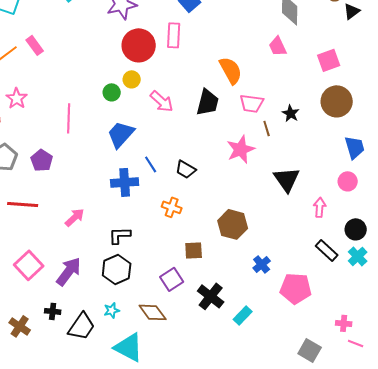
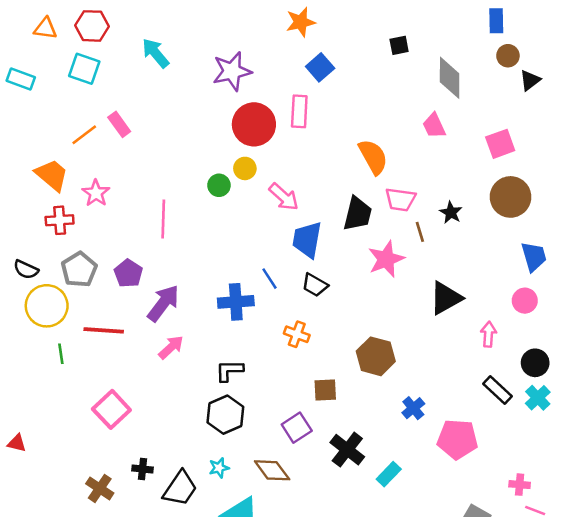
black trapezoid: (208, 102) -> (358, 214), moved
blue trapezoid: (121, 134) -> (307, 240), moved, turned -32
black triangle: (287, 179) -> (446, 298), turned 36
purple arrow: (69, 271) -> (163, 303), moved

